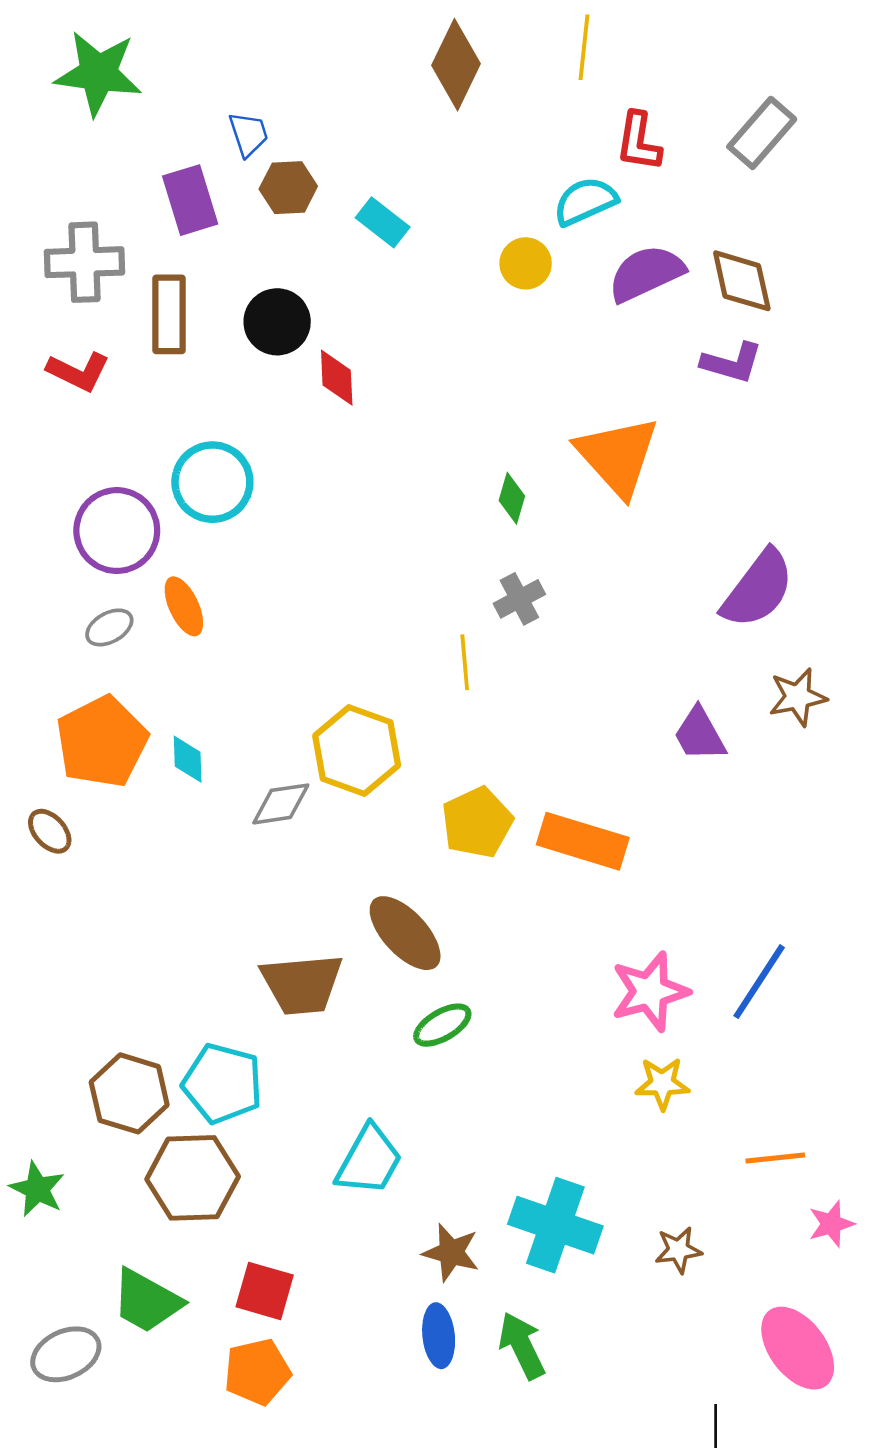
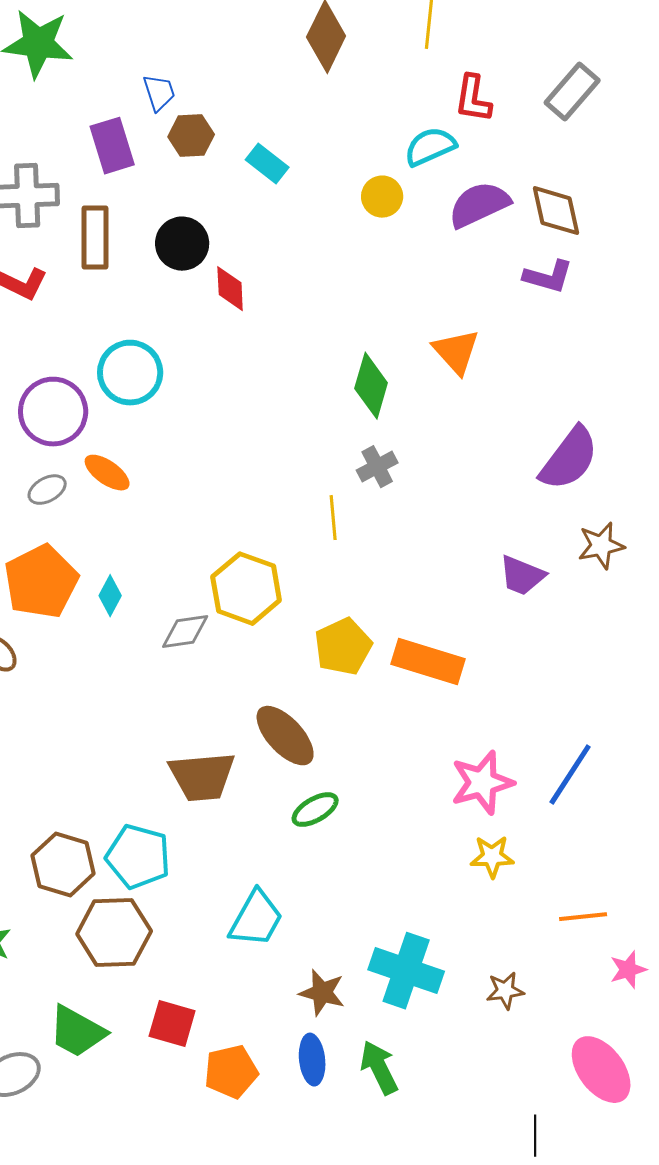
orange triangle: (618, 456) -> (456, 352), size x0.7
green diamond: (512, 498) -> (371, 386), size x1.6
orange ellipse: (184, 606) -> (107, 473), turned -30
purple trapezoid: (700, 734) -> (522, 576), turned -39
cyan diamond: (188, 759) -> (110, 596), turned 30
orange pentagon: (257, 1372) -> (231, 1072), moved

